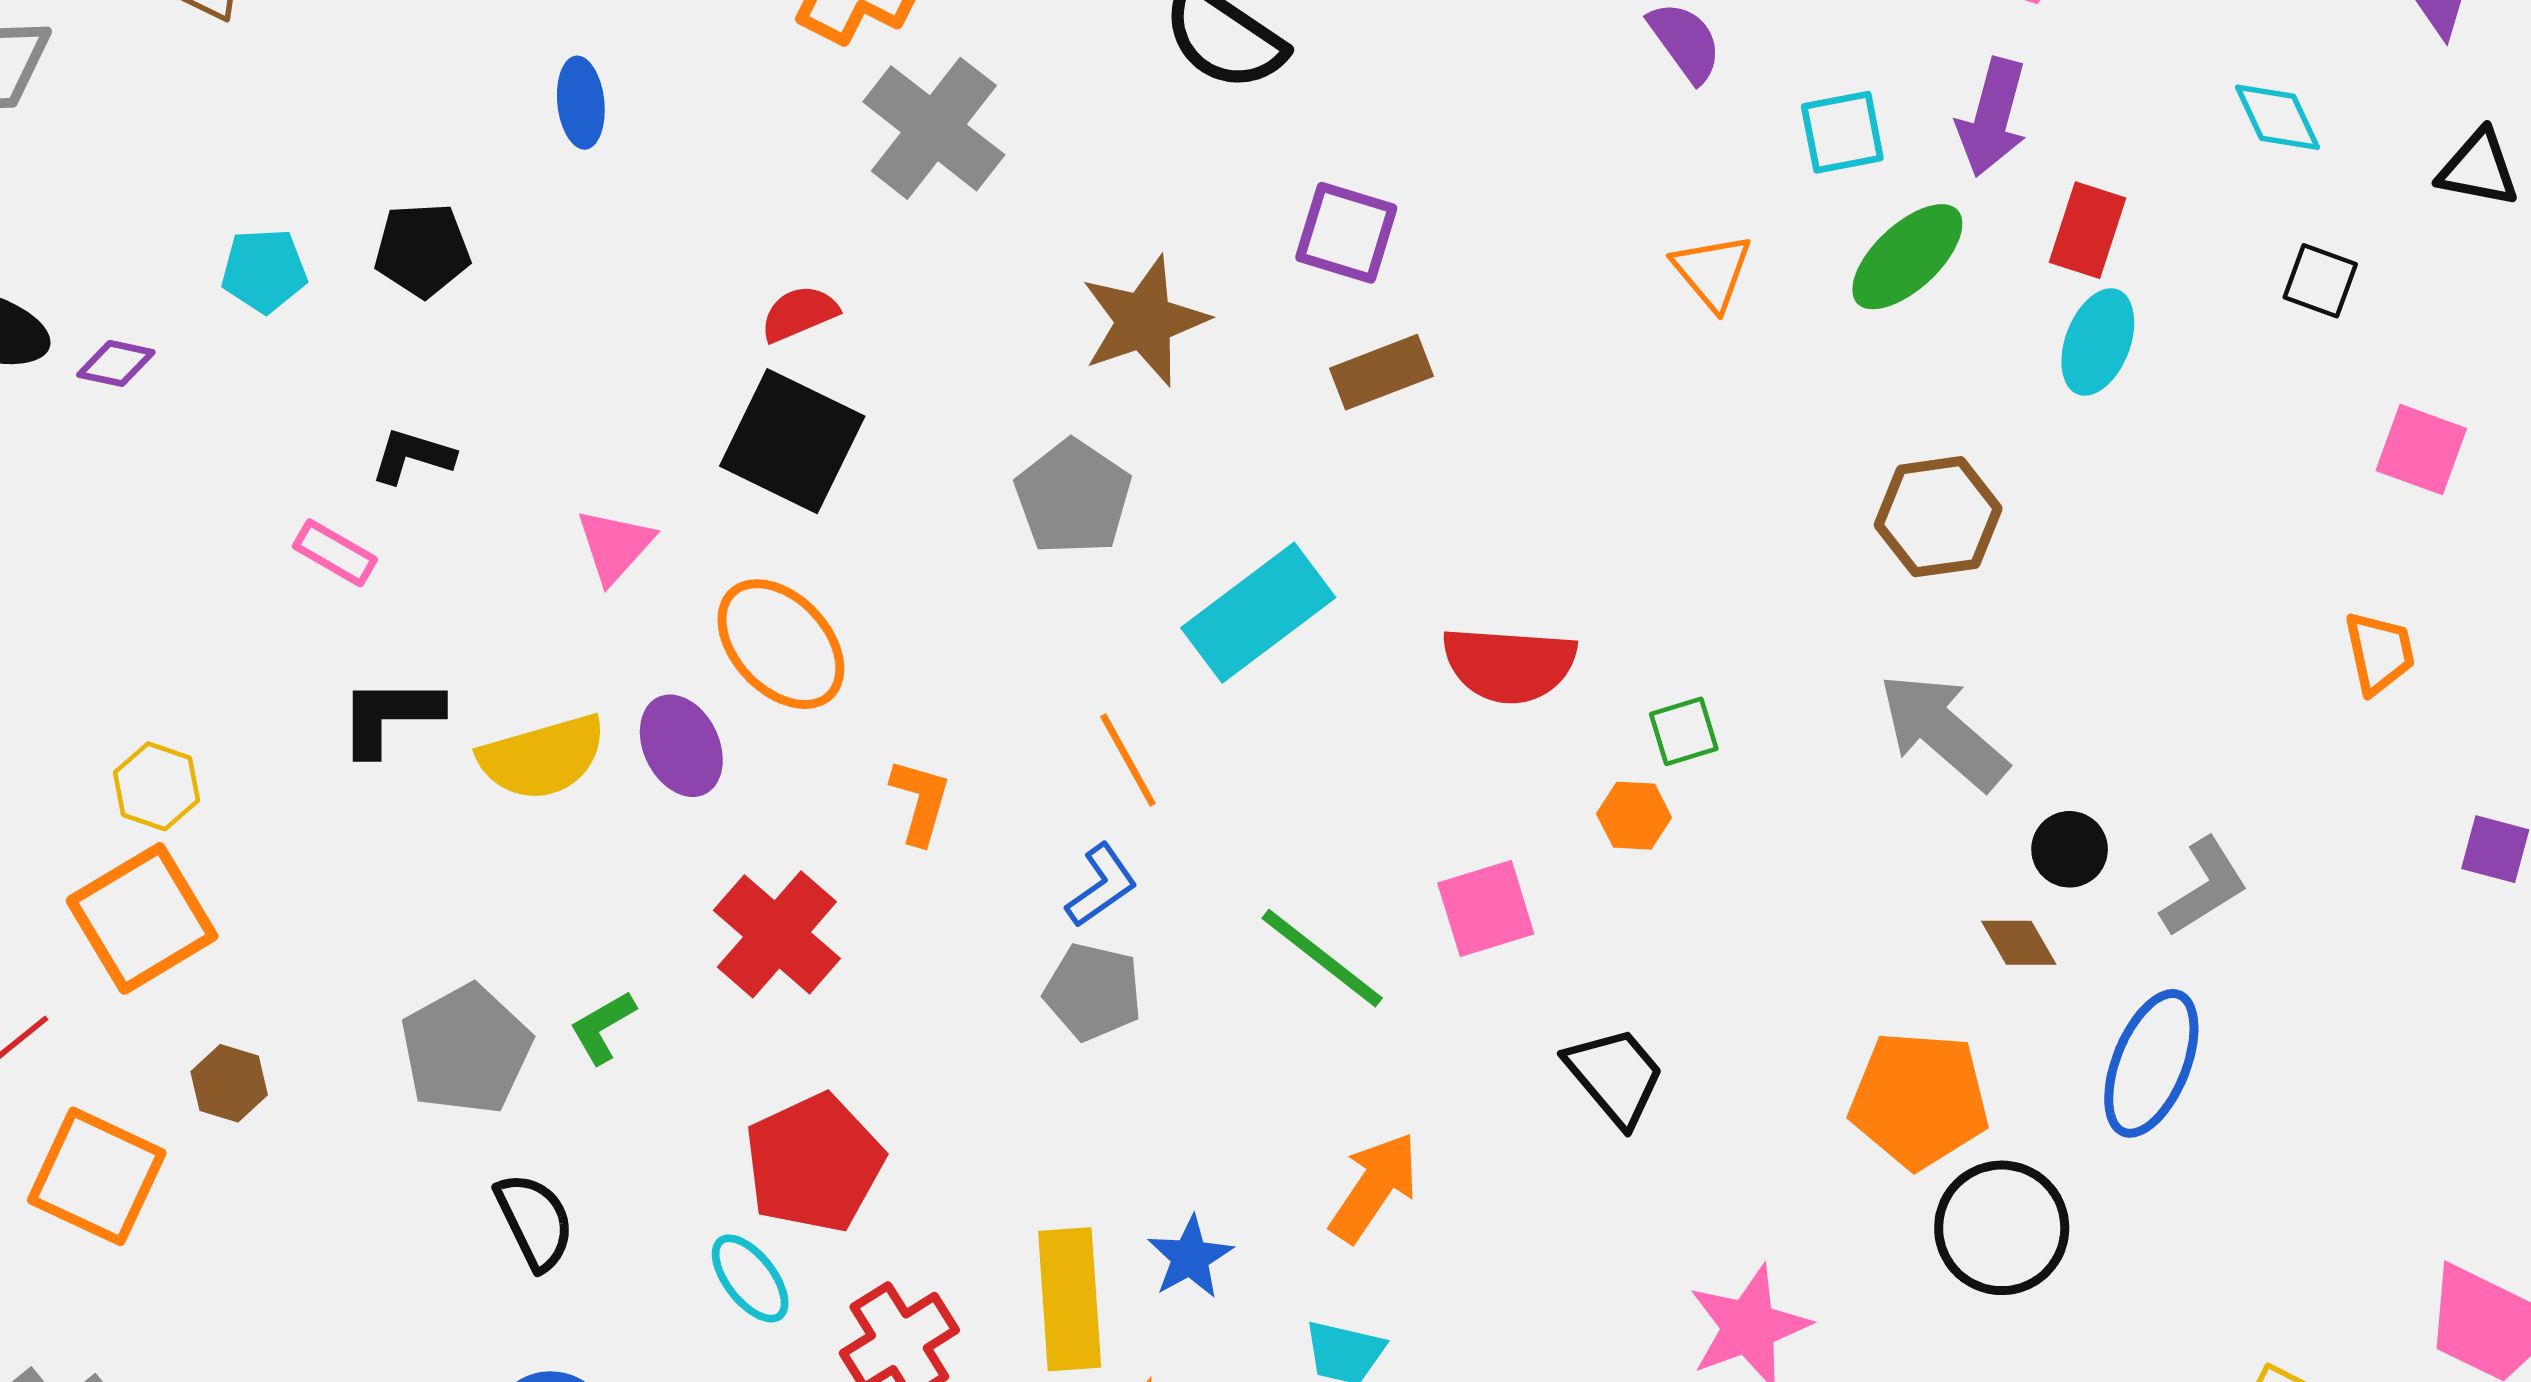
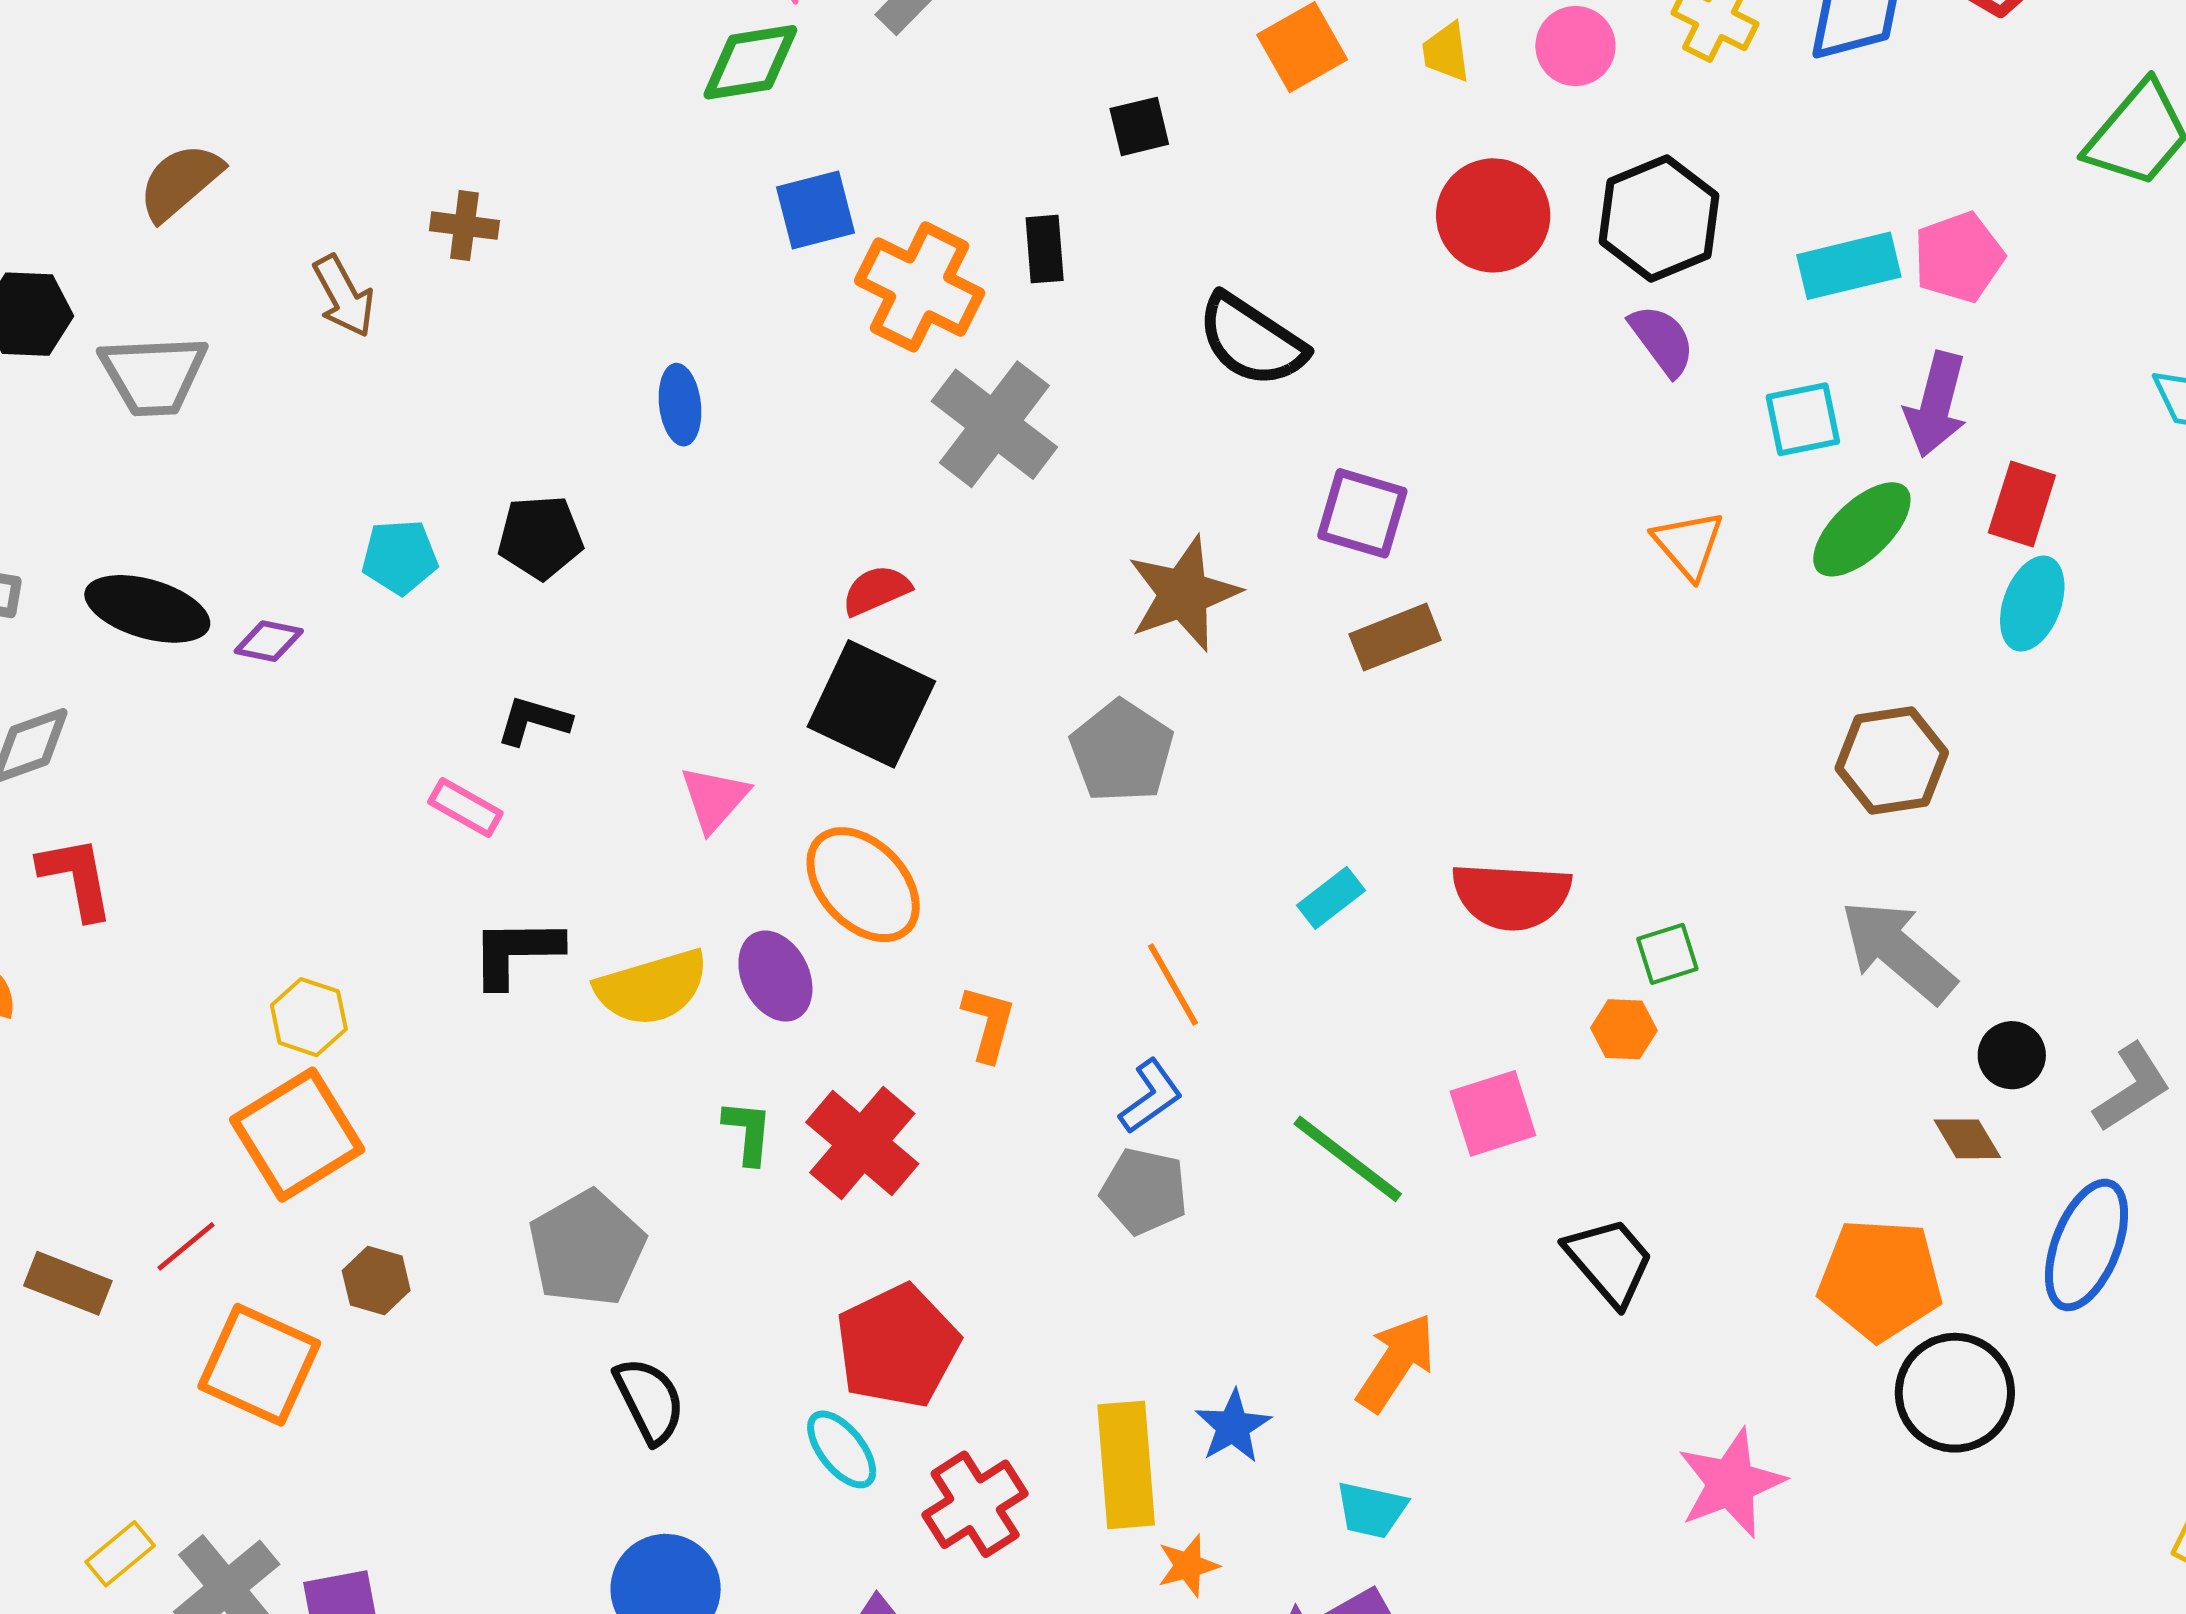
cyan rectangle: (1258, 613) -> (1331, 898), moved, size x0.5
green L-shape: (603, 1027) -> (748, 1132), moved, turned 126

